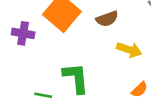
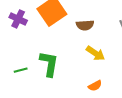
green line: (43, 95) -> (21, 70), turned -40

